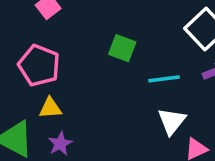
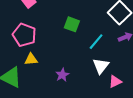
cyan line: (164, 79) -> (96, 42), turned -42
purple star: (60, 144) -> (62, 75), moved

